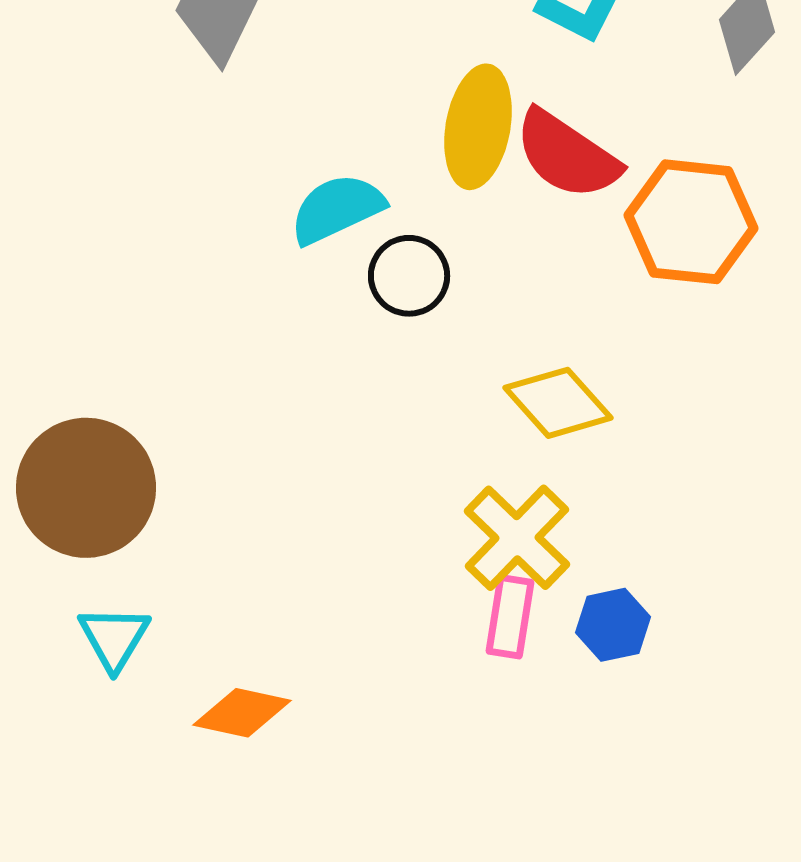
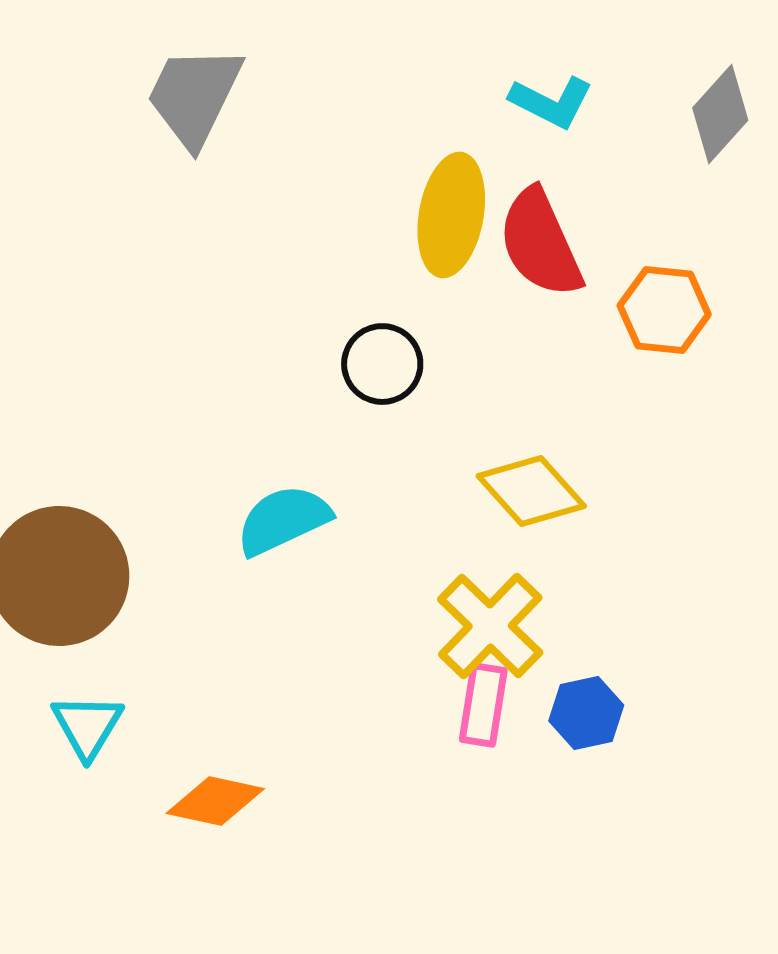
red semicircle: (567, 155) -> (540, 243), turned 32
cyan semicircle: (337, 209) -> (283, 520), moved
orange hexagon: (691, 222) -> (664, 310), size x0.7

